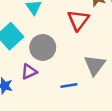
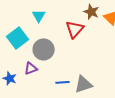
gray triangle: (95, 65) -> (83, 84), moved, turned 30

